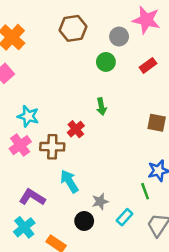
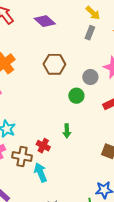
red cross: (76, 129) -> (43, 146), turned -32
cyan arrow: (69, 181) -> (40, 172), moved

